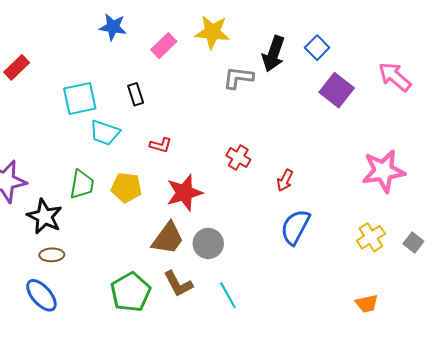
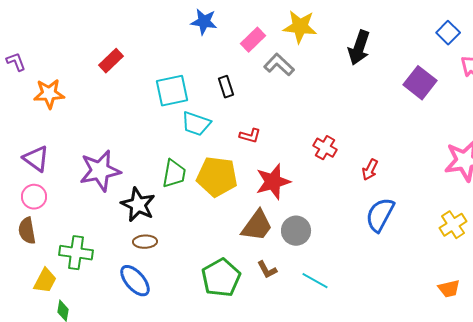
blue square: (317, 48) -> (448, 33), moved
gray L-shape: (238, 78) -> (279, 65), moved, turned 36
yellow pentagon: (126, 188) -> (217, 177), size x1.4
brown L-shape: (178, 284) -> (267, 270), size x0.7
cyan line: (228, 295) -> (315, 281), turned -32

